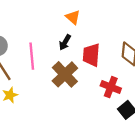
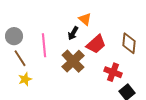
orange triangle: (73, 17) -> (85, 19), moved
red trapezoid: (91, 55) -> (96, 44), turned -135

